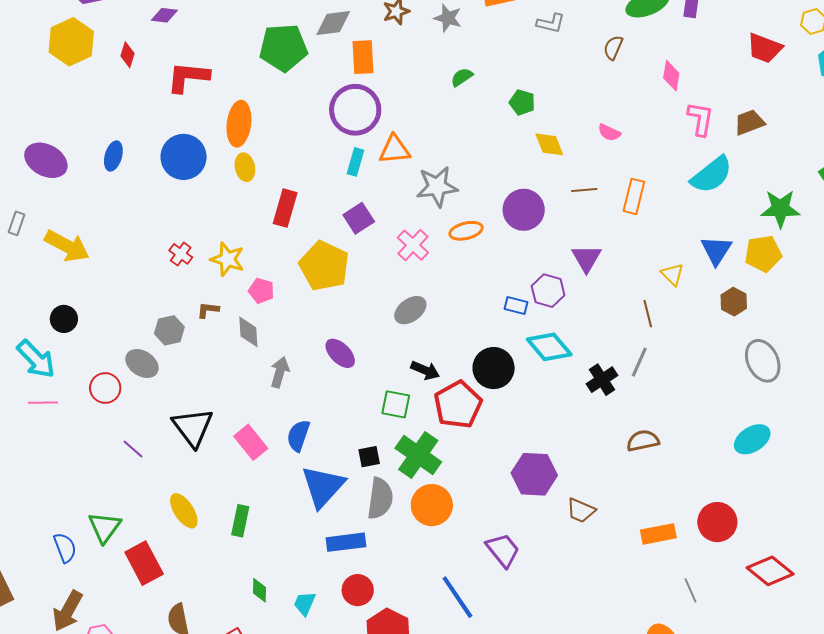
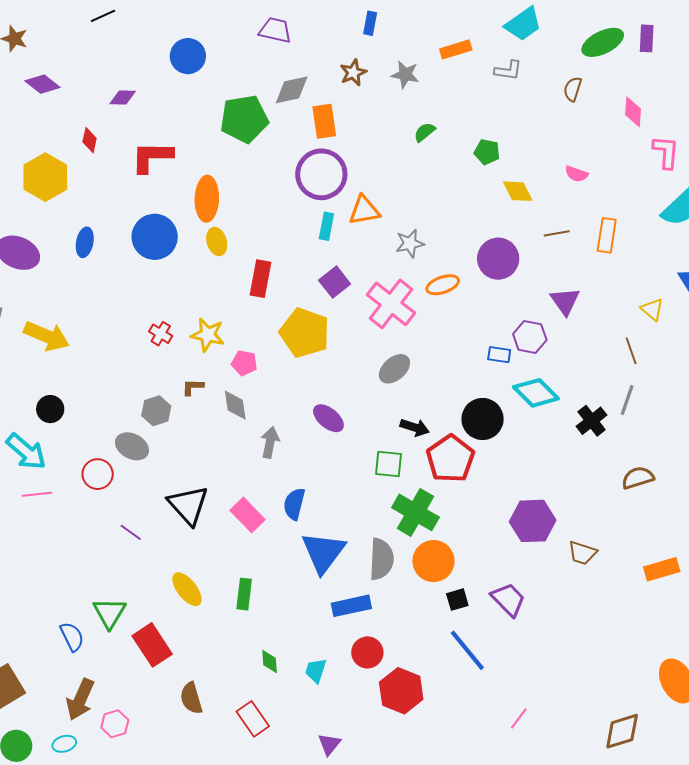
yellow hexagon: (71, 42) -> (45, 177), moved
gray star: (437, 187) -> (410, 243), size x0.7
pink cross: (413, 245) -> (391, 304), size x1.5
black square: (369, 457) -> (457, 600), moved

